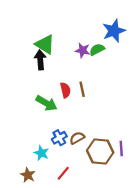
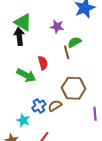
green semicircle: (97, 49) -> (74, 42), moved
brown line: (82, 89) -> (67, 52), moved
brown hexagon: (100, 152) -> (74, 88), moved

